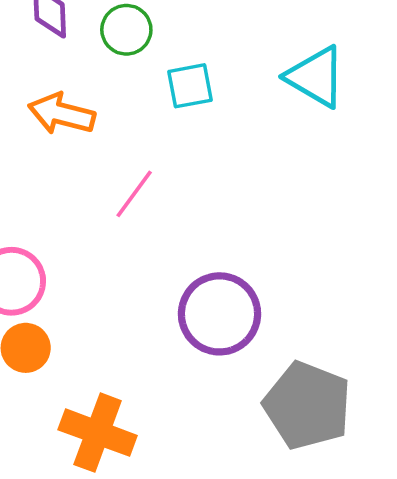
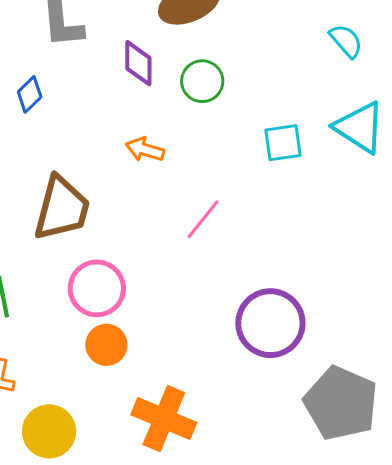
cyan square: (190, 86) -> (283, 143), moved
orange arrow: (62, 114) -> (145, 150), size x0.7

